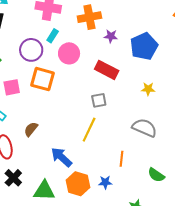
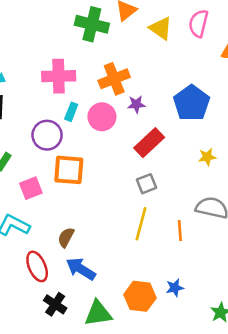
purple star: (111, 36) -> (136, 104), moved
pink circle: (69, 53) -> (102, 117), moved
red rectangle: (107, 70) -> (149, 143), turned -60
blue arrow: (61, 157) -> (81, 269), moved
orange line: (122, 159) -> (180, 231), moved

